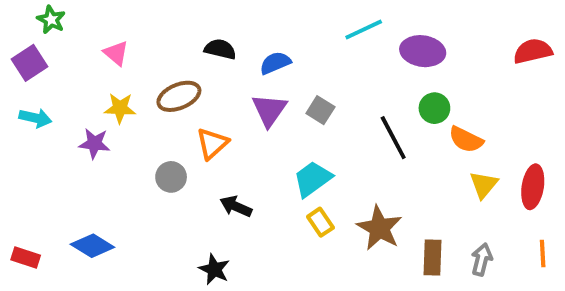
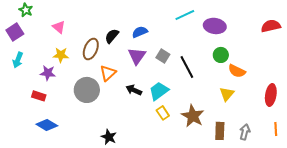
black semicircle: (220, 49) -> (112, 36), moved, turned -63
brown ellipse: (179, 96) -> (91, 49), turned -45
cyan arrow: (35, 118) -> (18, 60), turned 98
black line: (393, 138) -> (187, 67), moved
gray circle: (171, 177) -> (87, 90), size x1.6
yellow triangle: (484, 185) -> (227, 94), moved
black arrow: (236, 206) -> (134, 90), moved
red rectangle: (26, 258) -> (39, 96), moved

